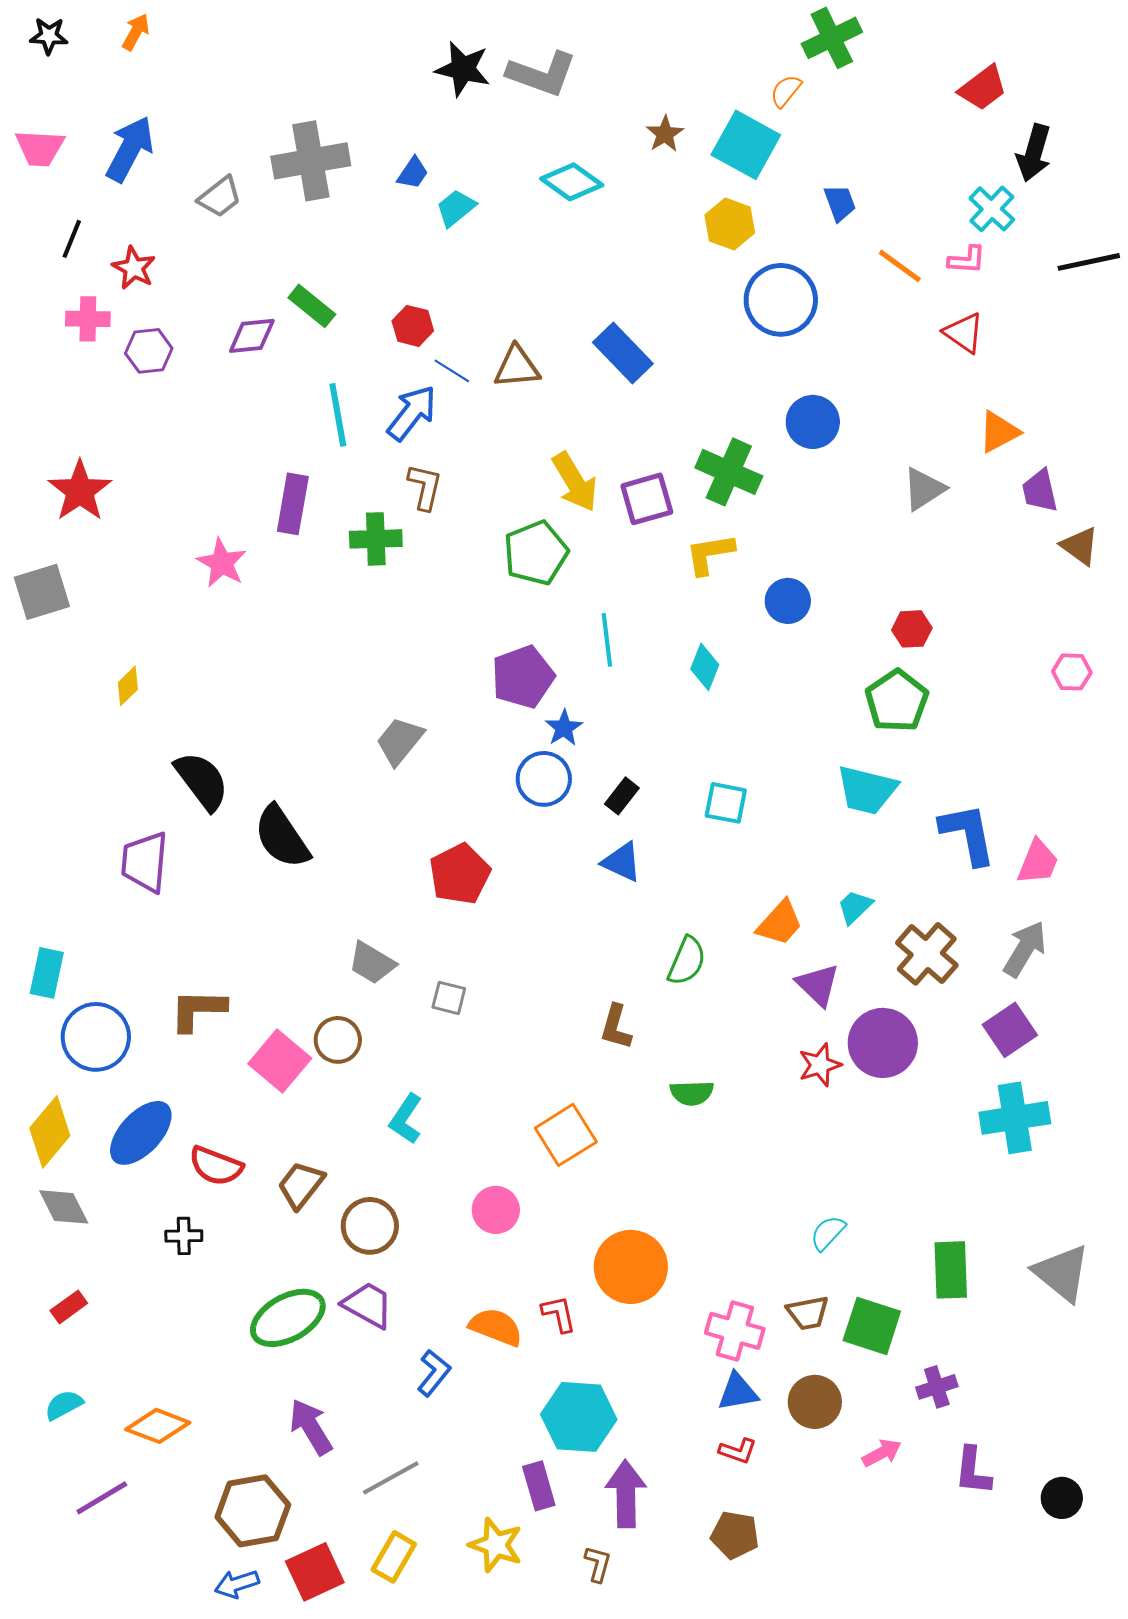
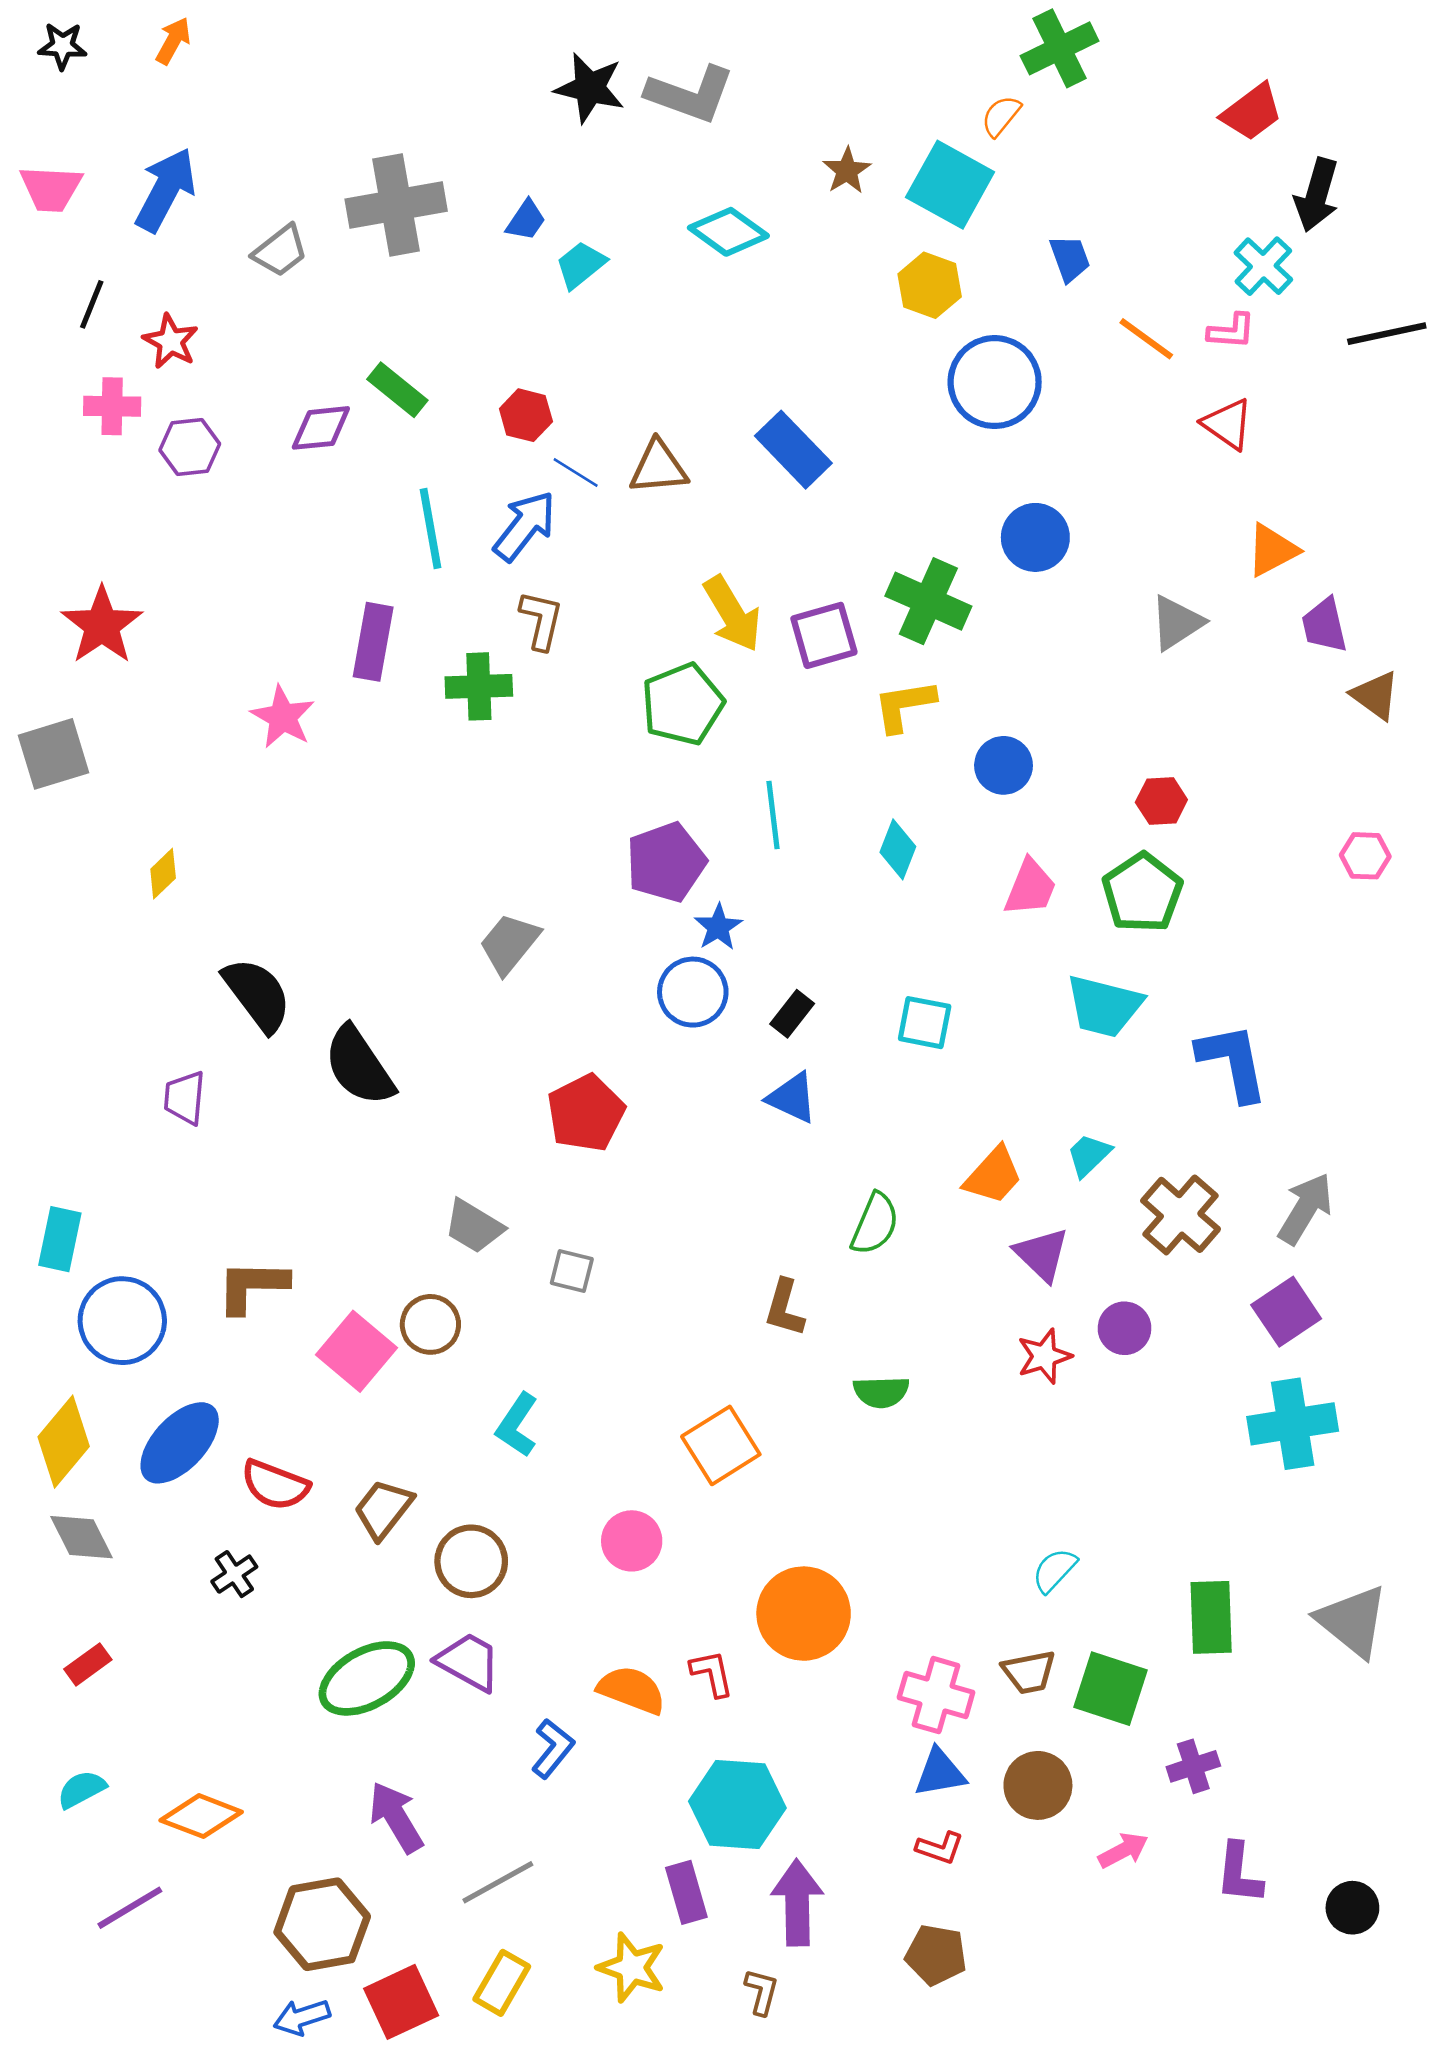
purple trapezoid: (145, 862) -> (185, 1098), size x0.7
pink trapezoid: (1038, 862) -> (1030, 888), moved
purple circle: (883, 1043) -> (1125, 1328), size x0.6
black cross: (184, 1236) -> (234, 1574), turned -33

